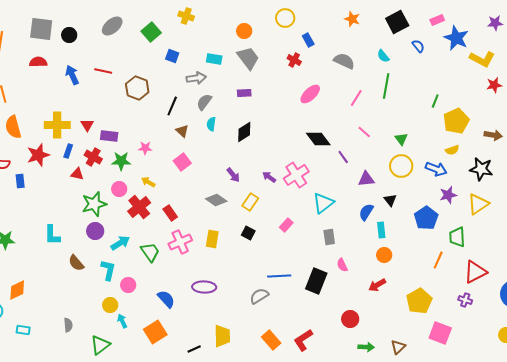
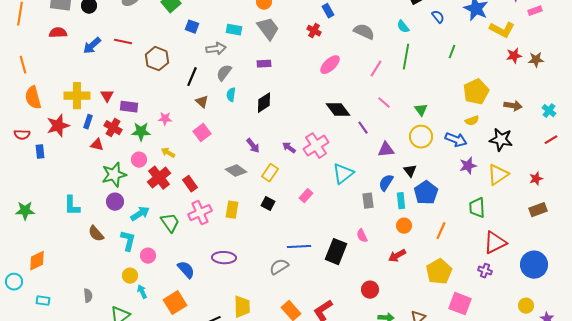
blue arrow: (72, 75) -> (92, 46), turned -108
green line: (435, 101) -> (452, 52), moved
blue pentagon: (426, 218) -> (426, 193), moved
gray rectangle: (329, 237) -> (368, 201), moved
orange line: (438, 260) -> (441, 231), moved

